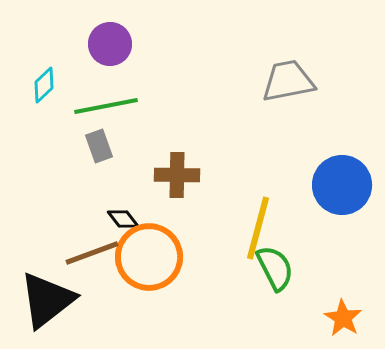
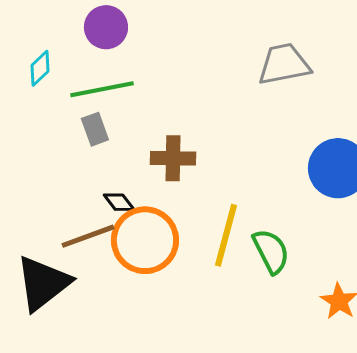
yellow line: (258, 228) -> (226, 235), moved

